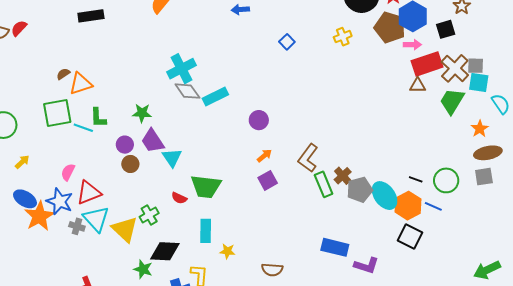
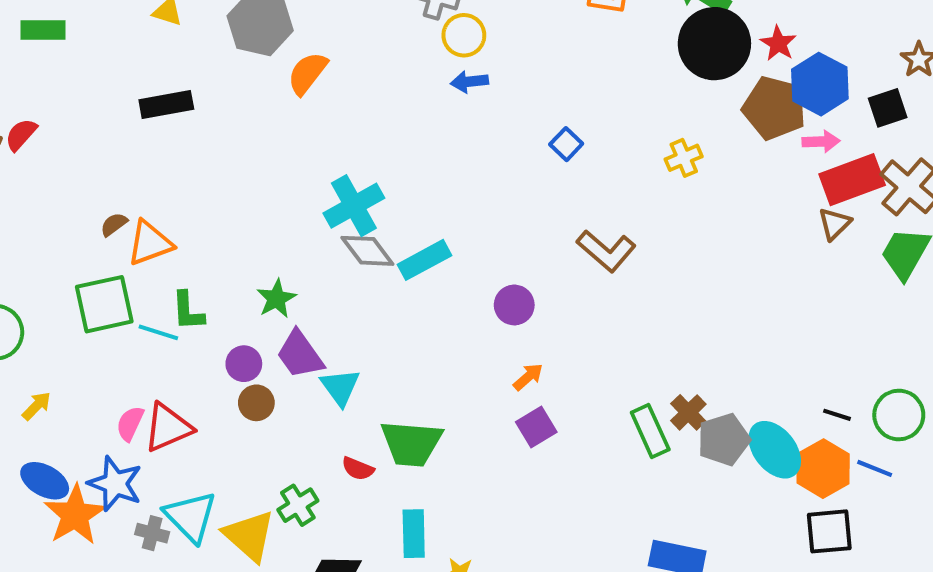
yellow cross: (343, 37) -> (684, 158), moved
brown triangle: (418, 85) -> (835, 224), turned -42
green star: (142, 113) -> (276, 299), turned -30
brown L-shape: (308, 158) -> (606, 251), moved, turned -84
red triangle: (89, 193) -> (168, 428), moved
black square: (410, 237) -> (829, 531), turned -30

